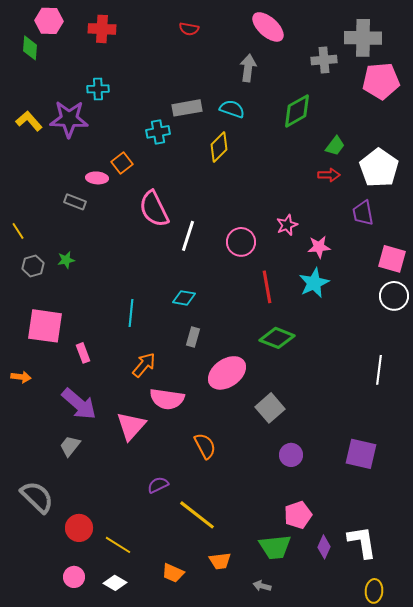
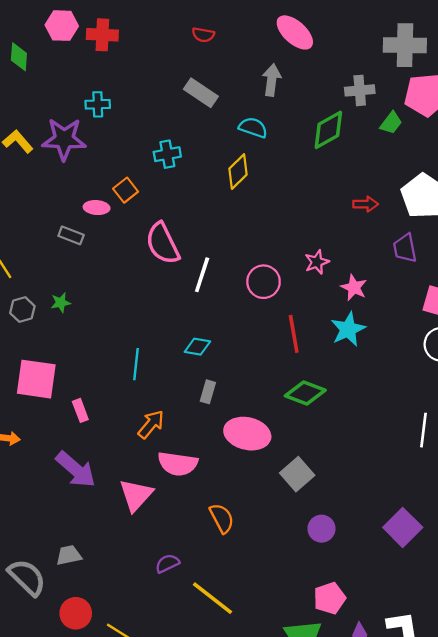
pink hexagon: (49, 21) -> (62, 26), moved
gray cross: (324, 60) -> (360, 90), moved
gray rectangle: (187, 108) -> (201, 93), moved, turned 44
green trapezoid: (335, 146) -> (391, 123), moved
pink star: (319, 247) -> (354, 288), turned 30
pink ellipse: (227, 373) -> (247, 434), turned 48
gray trapezoid: (70, 446) -> (69, 555), moved, turned 40
purple square: (361, 454) -> (403, 527), turned 32

